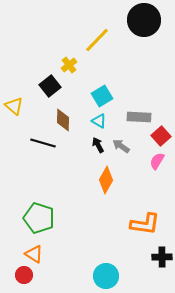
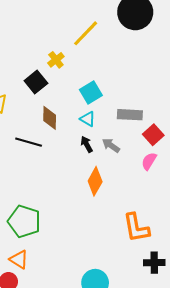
orange L-shape: (145, 224) -> (136, 228), turned 72

